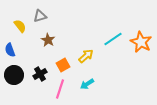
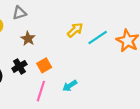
yellow arrow: (86, 56) -> (75, 30), moved
black cross: (40, 74) -> (19, 66), moved

